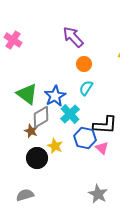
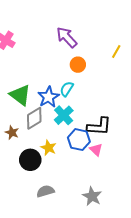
cyan semicircle: (86, 88) -> (67, 89), moved
brown star: (31, 131) -> (12, 132), moved
gray semicircle: (25, 195) -> (45, 191), moved

